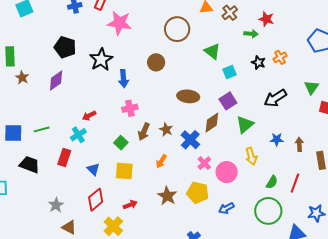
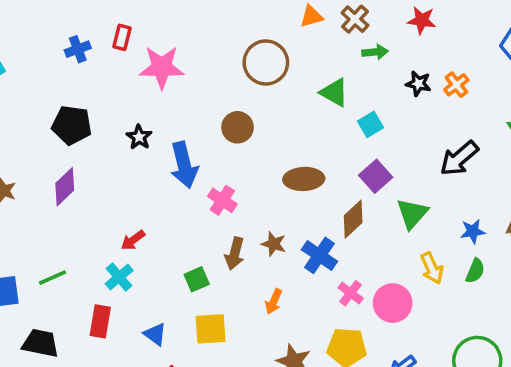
green arrow: (251, 34) -> (375, 52), moved
black star: (101, 59) -> (139, 137), size x0.6
black star: (258, 62) -> (418, 84), moved
blue arrow: (124, 79) -> (184, 165), size x1.4
pink cross: (130, 108) -> (222, 200), moved, turned -35
green square: (121, 143) -> (197, 279), turned 32
green semicircle: (272, 182) -> (475, 271), moved

